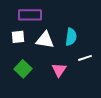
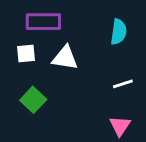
cyan semicircle: (71, 37) -> (119, 32), moved
pink triangle: (59, 70) -> (120, 126), moved

